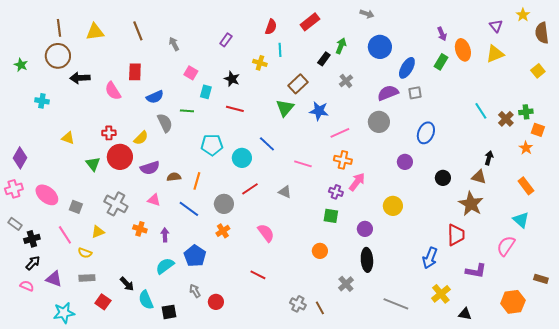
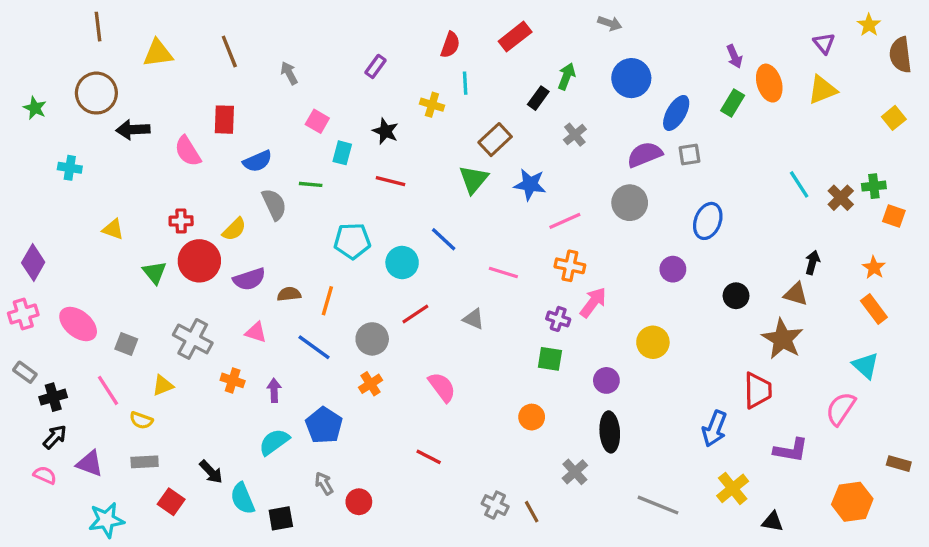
brown line: (59, 28) -> (98, 27), moved
orange star: (526, 148) -> (874, 267), moved

